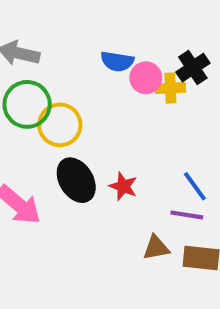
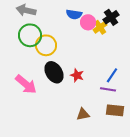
yellow cross: (170, 88) -> (100, 27), turned -32
blue line: (195, 186) -> (112, 75), turned 70
brown triangle: (156, 248) -> (83, 114), moved

